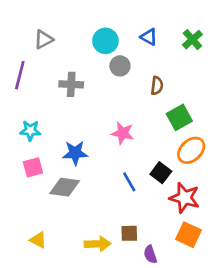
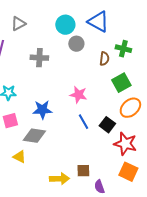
blue triangle: (149, 37) -> (98, 22), size x1.6
green cross: (192, 40) -> (123, 49), moved, turned -35
blue line: (129, 182) -> (83, 122), moved
yellow triangle: (38, 240) -> (19, 157), moved

